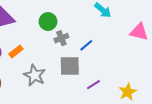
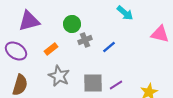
orange rectangle: (16, 52) -> (51, 49), moved
gray square: (70, 66) -> (93, 83), moved

